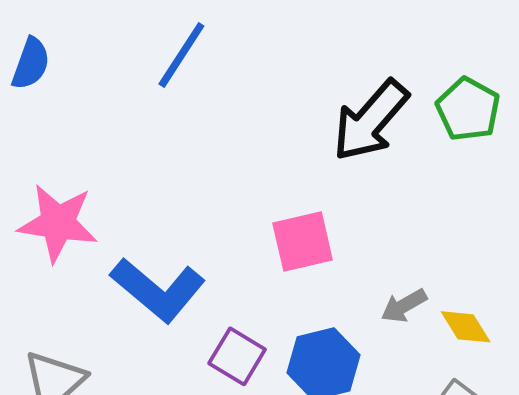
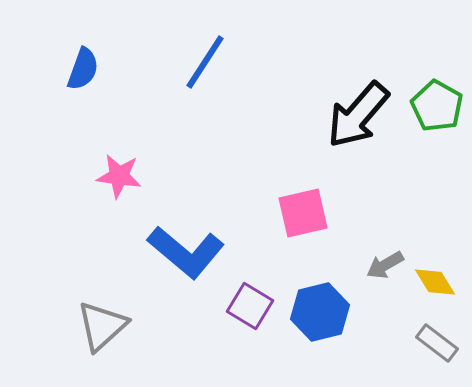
pink star: (58, 223) -> (119, 176), moved, size x0.7

